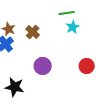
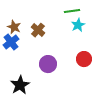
red circle: (87, 66) -> (84, 59), moved
black star: (15, 87) -> (20, 85), turned 30

